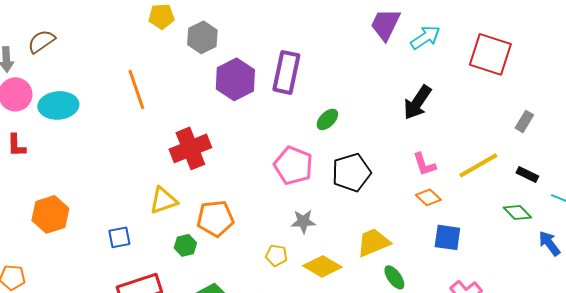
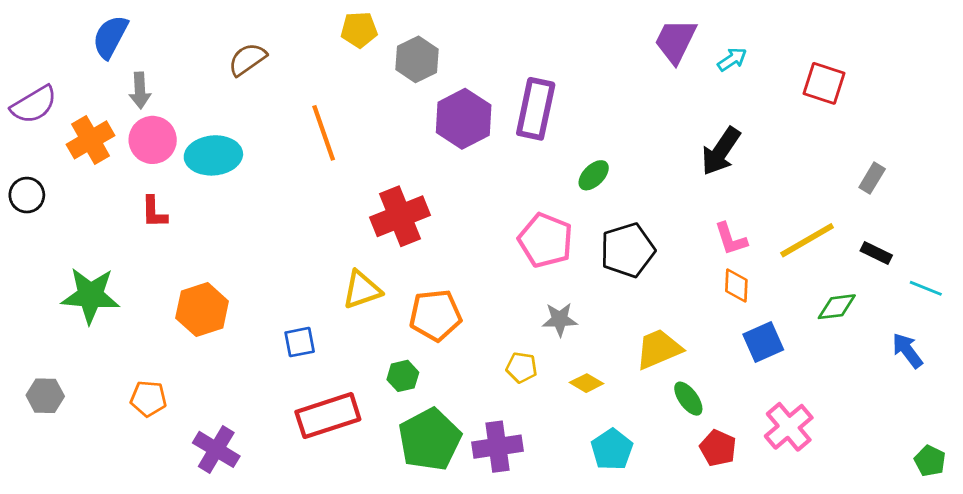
cyan arrow: (425, 37) -> (732, 59), size x0.7
brown semicircle: (41, 41) -> (247, 59), moved
red square: (490, 54) -> (824, 83), size x0.7
orange diamond: (428, 197) -> (736, 286), turned 50
green diamond: (517, 212) -> (837, 307), moved, turned -52
blue square: (447, 237) -> (763, 342), turned -32
green hexagon: (185, 245) -> (403, 376), moved
yellow diamond: (322, 266) -> (587, 383), size x0.6

